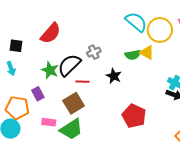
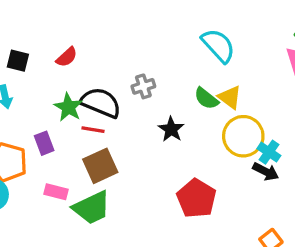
yellow circle: (160, 30) -> (243, 136), moved
red semicircle: (51, 33) -> (67, 57), moved, size x0.6
green semicircle: (133, 55) -> (206, 98), turned 42
black semicircle: (69, 65) -> (101, 103), turned 60
red line: (83, 82) -> (93, 130), moved

